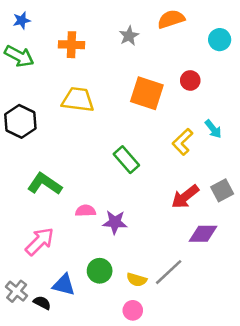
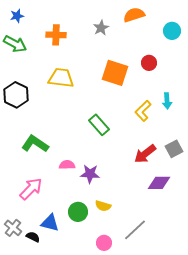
cyan arrow: (213, 129) -> (167, 101), turned 35
gray line: (169, 272) -> (135, 230), moved
yellow semicircle: (137, 280) -> (103, 206), moved

